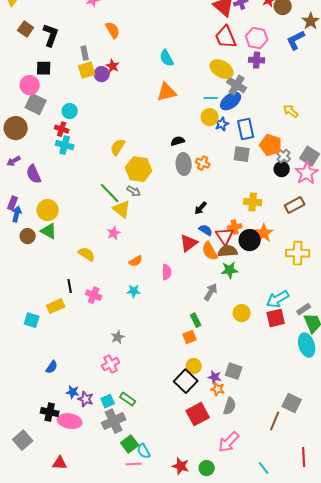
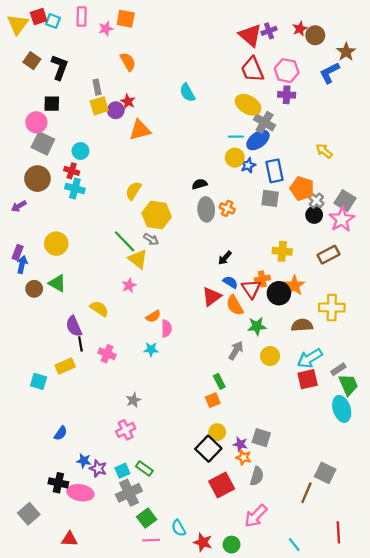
orange triangle: (167, 92) -> (140, 130), moved
brown circle: (16, 128) -> (37, 179), moved
purple semicircle: (34, 174) -> (74, 326), moved
yellow circle: (48, 210) -> (56, 244), moved
brown semicircle: (228, 251) -> (302, 325), moved
pink semicircle: (167, 272) -> (166, 328), moved
yellow circle: (242, 313) -> (270, 356), moved
cyan semicircle: (144, 451) -> (179, 528), moved

